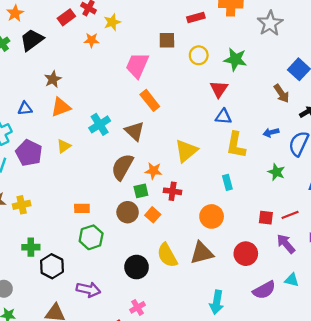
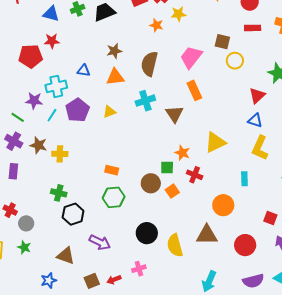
yellow circle: (199, 55) -> (235, 61), moved
brown semicircle: (122, 167) -> (149, 64), moved, turned -30
yellow semicircle: (167, 255) -> (175, 245), moved

